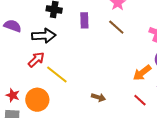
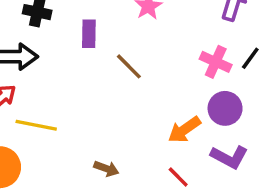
brown line: (116, 27) -> (129, 66), moved
yellow line: (57, 75) -> (36, 125), turned -30

